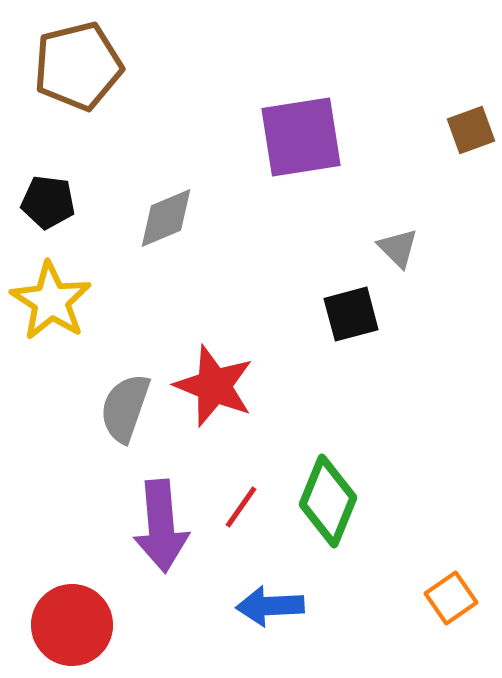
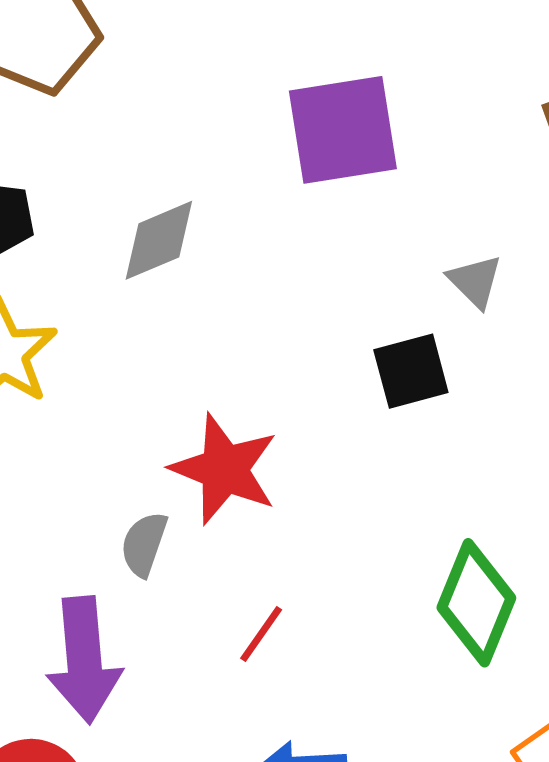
gray semicircle: (125, 408) -> (144, 544), moved, size x0.7
green diamond: (328, 501) -> (476, 603), moved
purple arrow: (161, 526) -> (84, 660), moved

